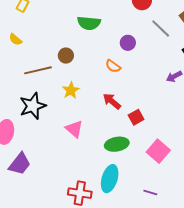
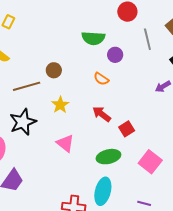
green semicircle: (89, 23) -> (93, 38), moved
gray line: (161, 29) -> (147, 39), turned 35

